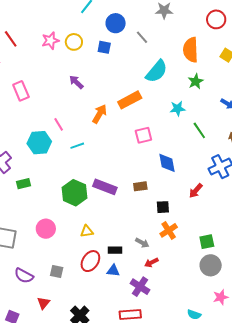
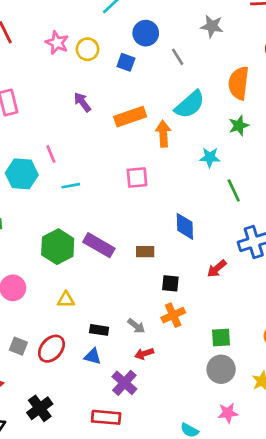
pink star: (50, 41) -> (57, 43), turned 30
orange rectangle: (130, 100) -> (130, 117), moved
orange arrow: (100, 114) -> (163, 134), moved, turned -42
pink square: (143, 135) -> (137, 178), moved
red ellipse: (90, 261) -> (51, 349), moved

